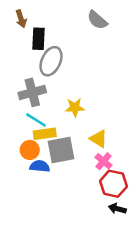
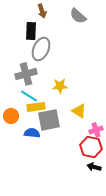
brown arrow: (21, 19) -> (42, 11), moved
orange circle: (30, 150) -> (11, 116), moved
pink cross: (103, 161) -> (96, 130), moved, turned 32

